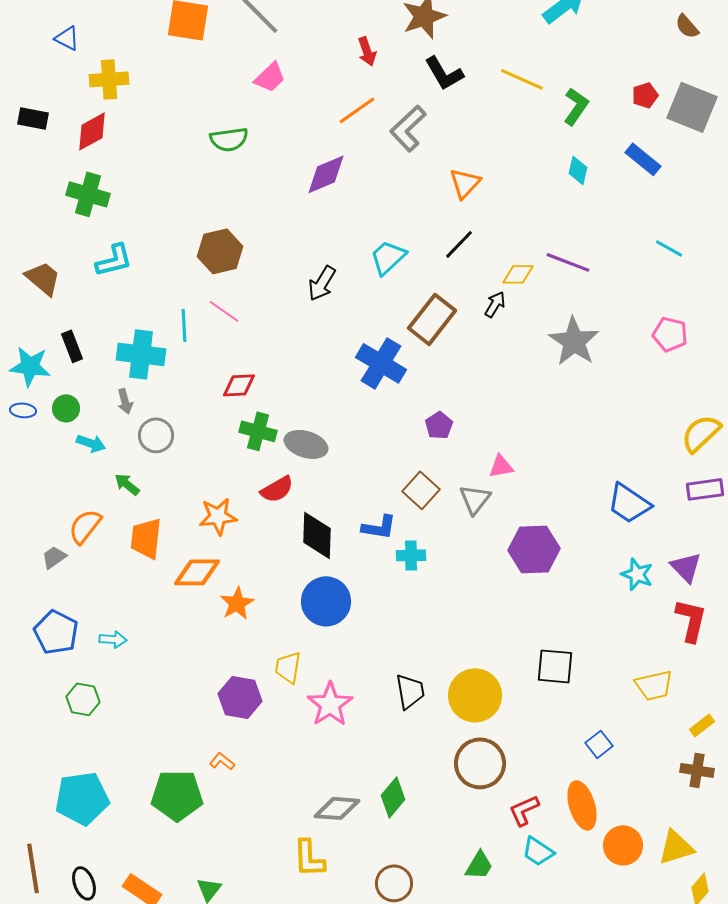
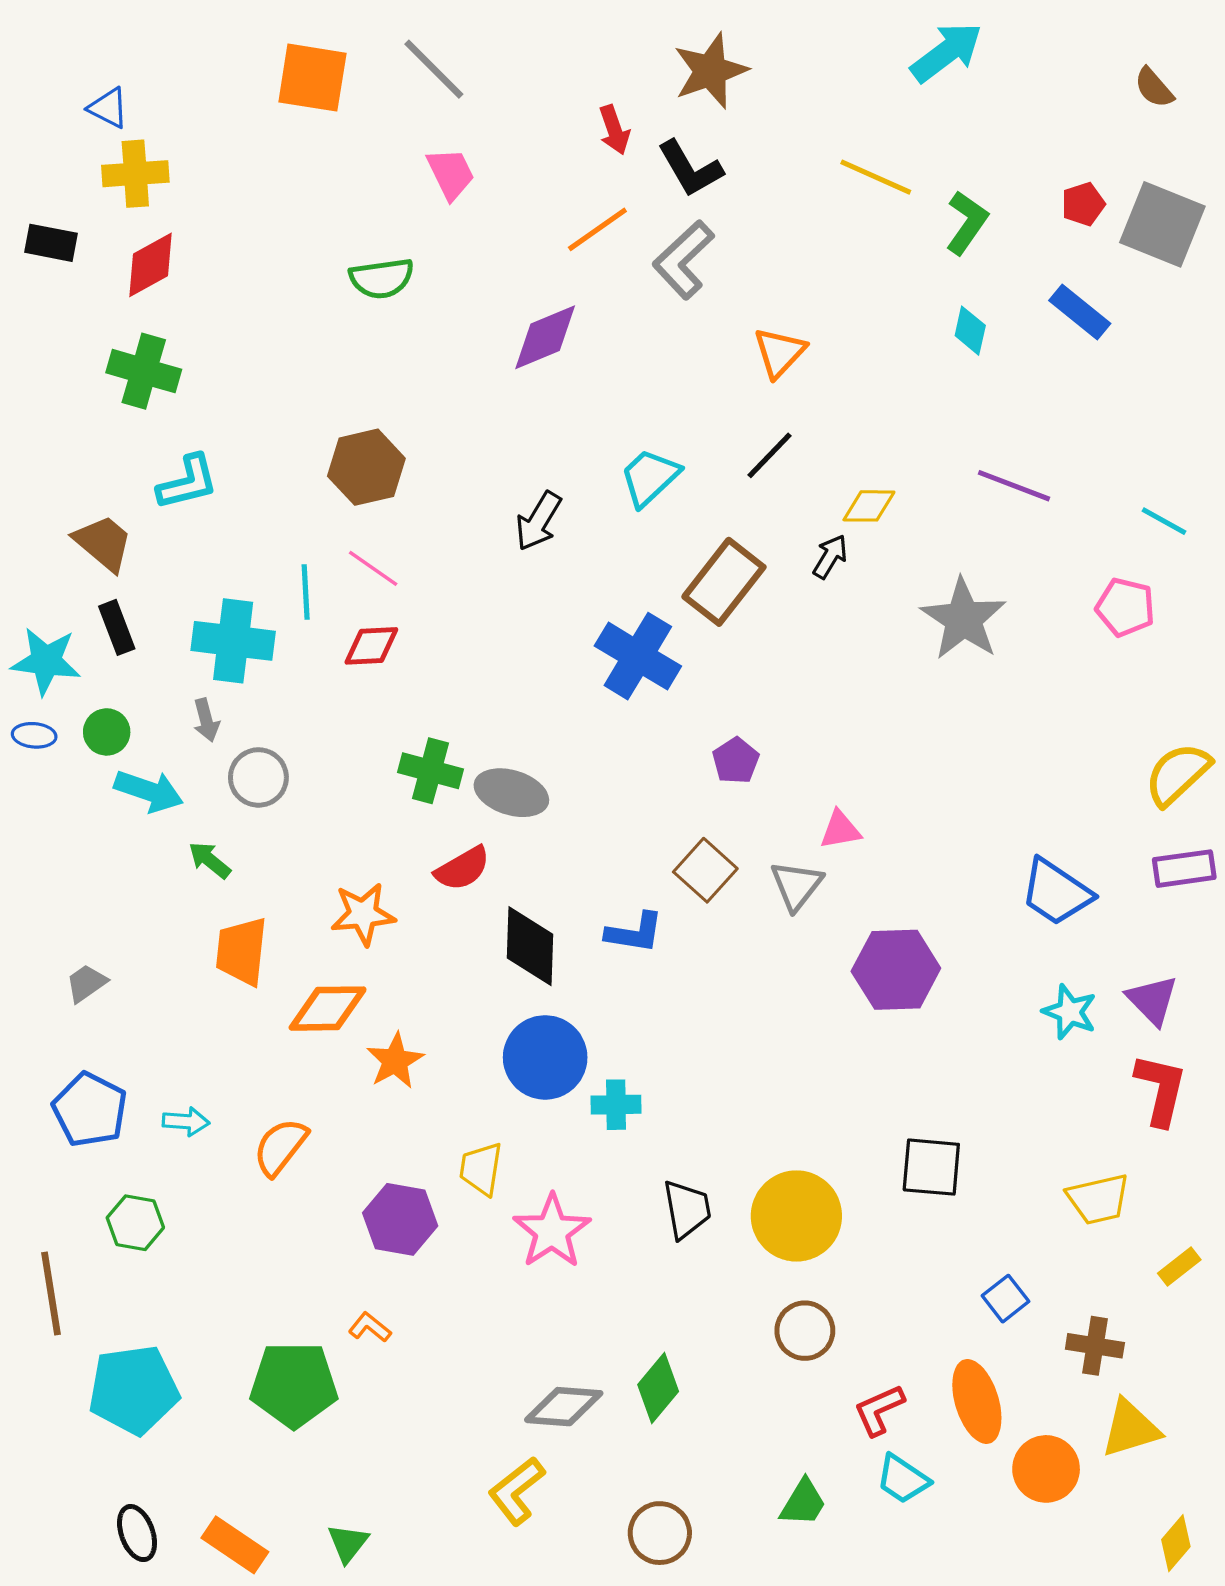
black L-shape: (444, 73) -> (690, 169), moved
pink trapezoid: (270, 77) -> (451, 174), turned -72
yellow cross: (109, 79) -> (135, 174), moved
cyan line: (669, 248) -> (1164, 521), moved
purple line: (568, 262) -> (1014, 486), moved
brown trapezoid: (43, 278) -> (103, 543), moved
red diamond: (239, 385) -> (371, 646), moved
cyan arrow: (91, 443) -> (149, 791), size x1.4
orange semicircle: (85, 526) -> (280, 1147), moved
cyan cross: (411, 555) -> (616, 1105), moved
brown circle: (480, 763) -> (805, 1331), size x0.7
brown cross: (697, 770) -> (1095, 1346), moved
yellow triangle: (676, 847) -> (1130, 1428), moved
yellow L-shape: (309, 858) -> (516, 1491), turned 54
brown line: (33, 868) -> (51, 1294), moved

